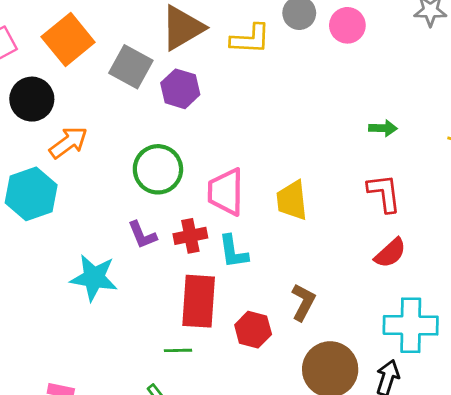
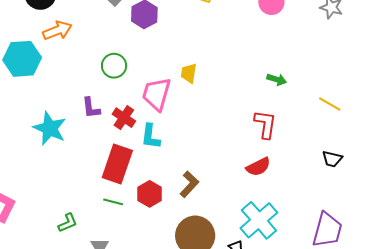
green circle: (158, 169) -> (114, 66), size x0.7
yellow trapezoid: (292, 200) -> (189, 73), moved, size x0.7
red cross: (190, 236) -> (124, 118), turned 30
cyan cross: (411, 325) -> (259, 220), turned 33
green line: (178, 350) -> (113, 202), moved

